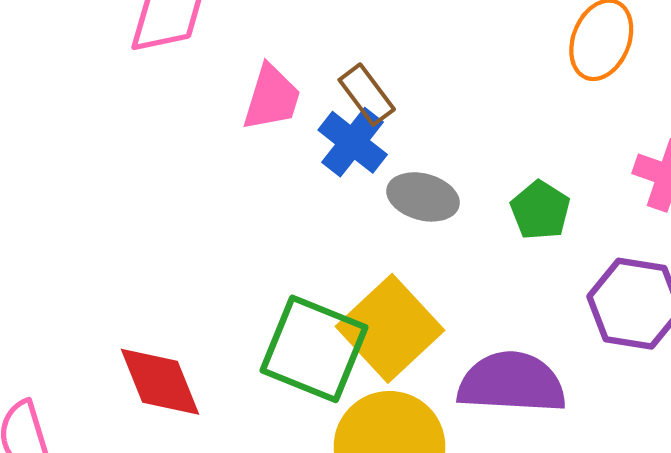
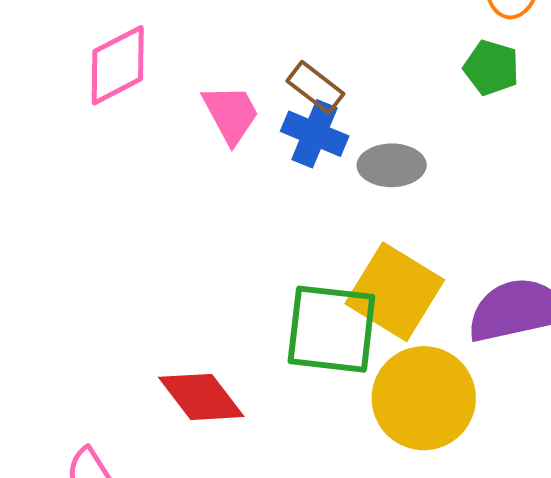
pink trapezoid: (272, 98) -> (231, 114), turned -30
green pentagon: (540, 210) -> (491, 68), moved

